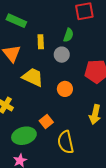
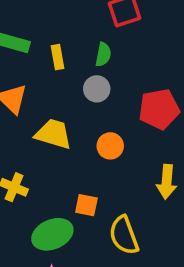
yellow rectangle: (41, 42) -> (57, 57), moved
orange square: (46, 122) -> (86, 205), turned -32

